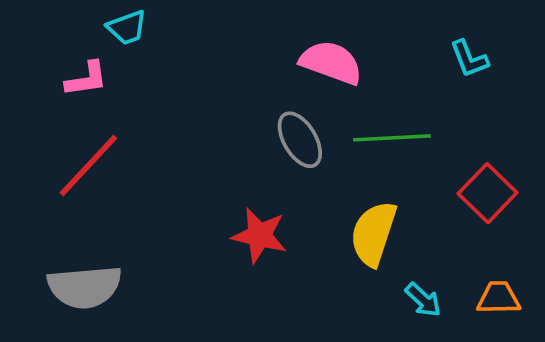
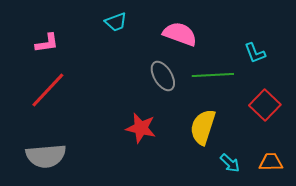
cyan trapezoid: (127, 28) -> (116, 22), moved
cyan L-shape: (469, 59) -> (255, 53), moved

